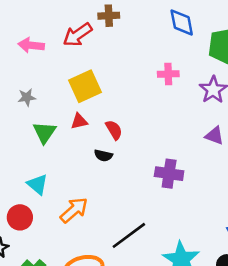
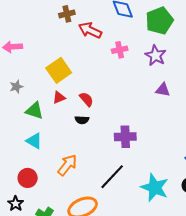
red arrow: (78, 35) -> (90, 30), moved, turned 70
green triangle: (44, 132) -> (34, 111), turned -36
purple cross: (169, 174) -> (125, 137), moved
cyan triangle: (38, 184) -> (34, 141), moved

